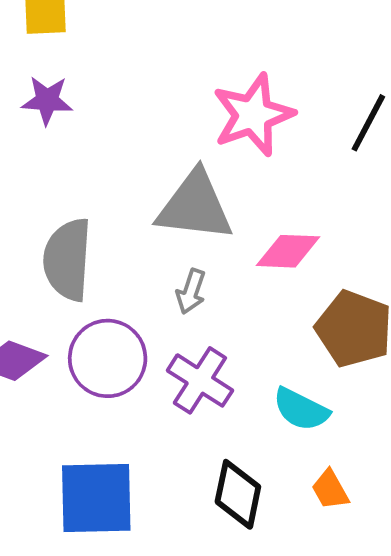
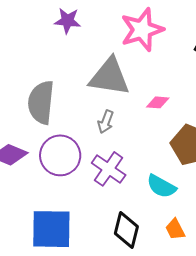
purple star: (47, 100) -> (67, 21), moved
pink diamond: (288, 251) -> (158, 102), size x0.7

